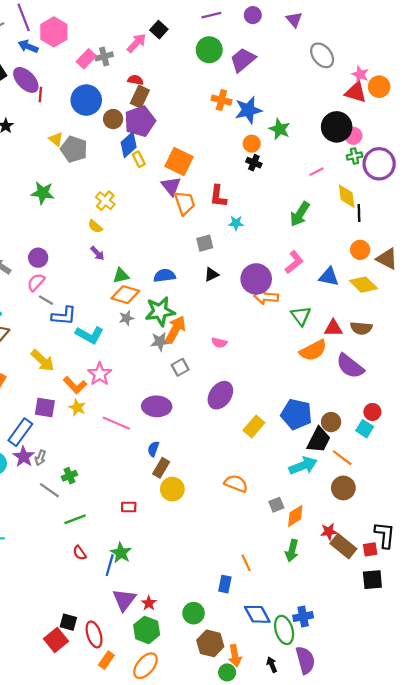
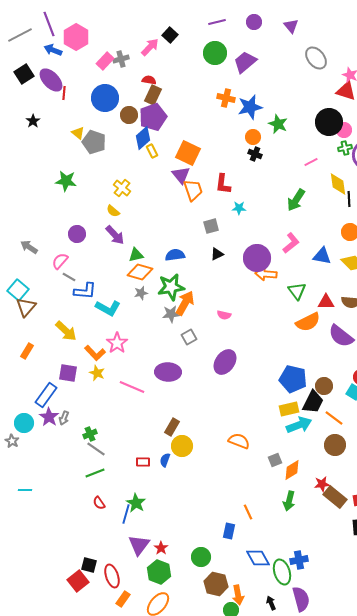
purple arrow: (97, 253) -> (115, 235), size x1.5
purple circle: (38, 258) -> (77, 234), moved
yellow rectangle: (254, 426) -> (289, 409), moved, turned 36
blue semicircle: (153, 449) -> (165, 460), moved
gray line: (49, 490) -> (96, 449), moved

